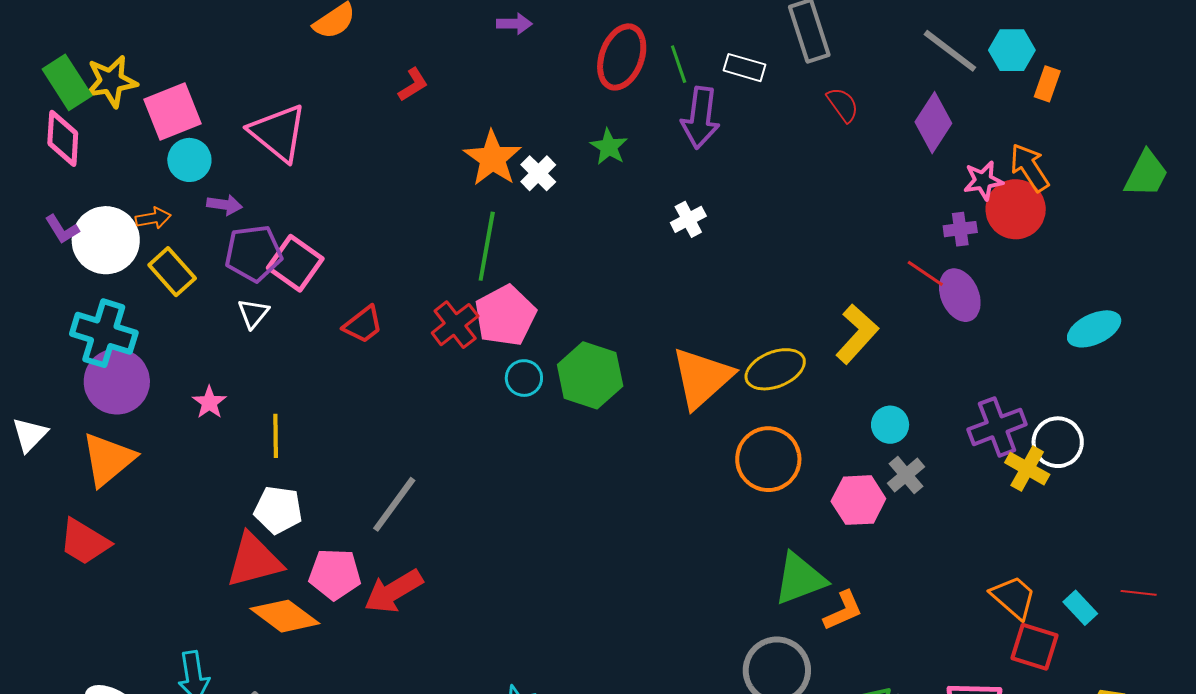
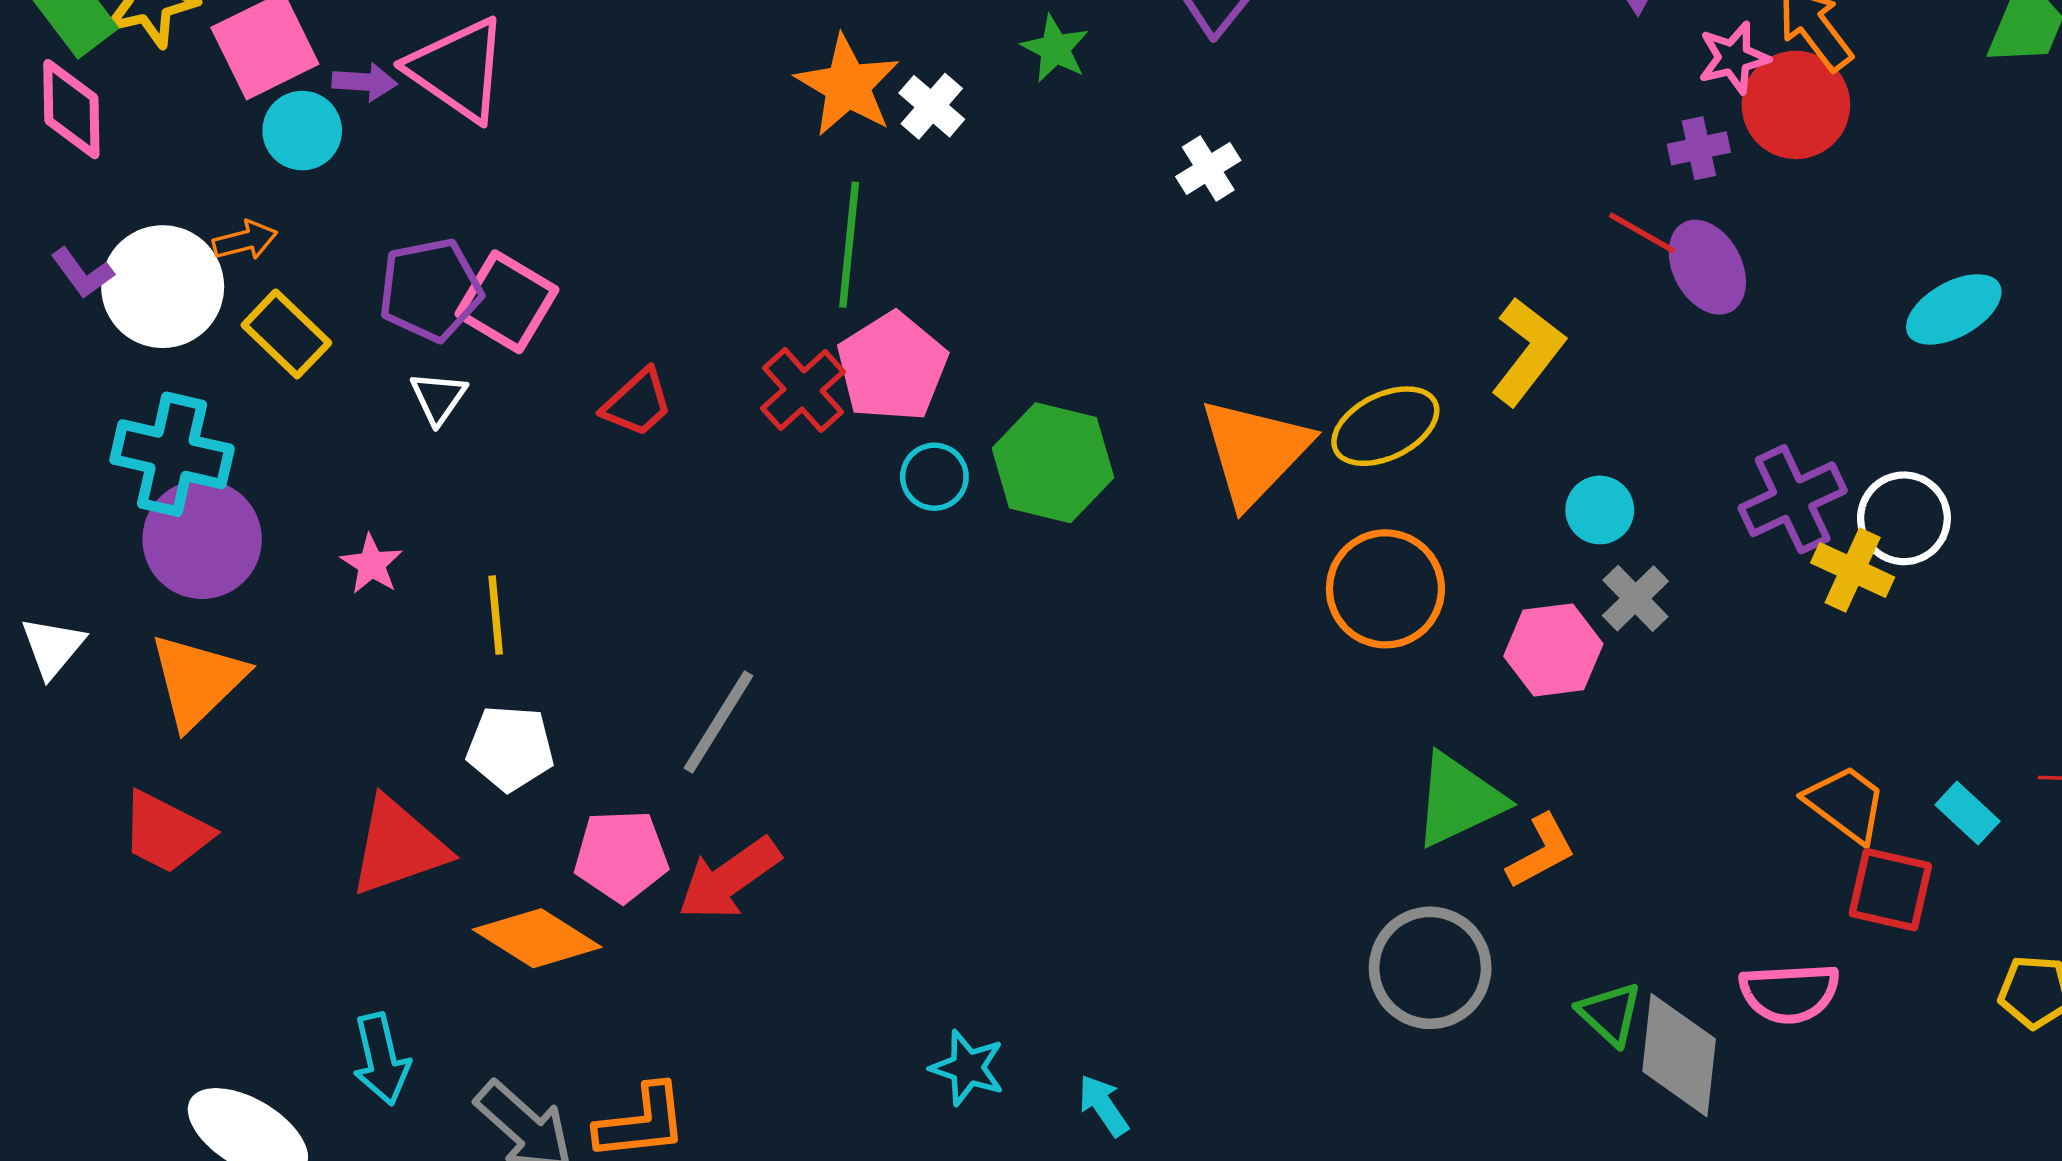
purple arrow: (225, 205) -> (365, 82), moved
red triangle: (254, 560) -> (398, 847), moved

